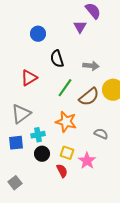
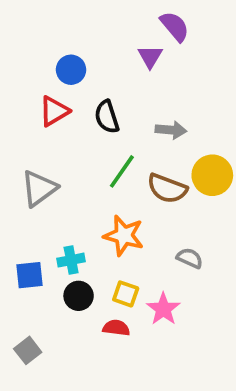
red triangle: (29, 78) -> (54, 111), moved
brown semicircle: (89, 97) -> (167, 188), turned 60
gray triangle: (21, 114) -> (39, 188), moved
red semicircle: (62, 171) -> (116, 328), turned -56

